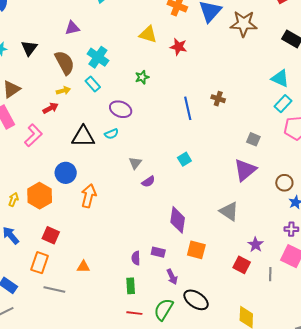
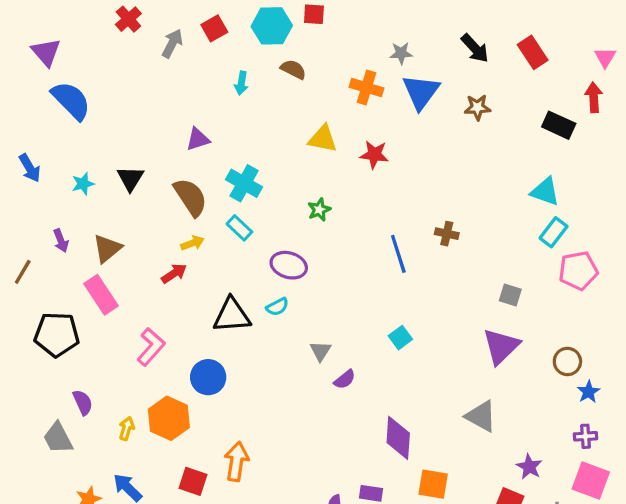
brown star: (244, 24) -> (477, 107), size x0.6
pink L-shape: (33, 135) -> (151, 347), moved
orange arrow: (89, 196) -> (236, 461), moved

